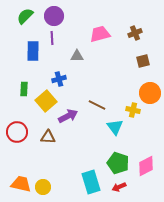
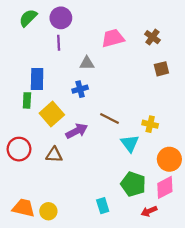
brown cross: (135, 33) -> (152, 37), turned -32
blue rectangle: (33, 51) -> (37, 79), moved
blue cross: (59, 79) -> (80, 89), moved
orange circle: (150, 93) -> (169, 159), moved
cyan rectangle: (91, 182) -> (103, 206), size x0.6
red arrow: (119, 187) -> (149, 211), moved

